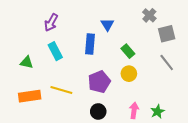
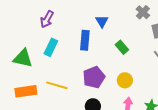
cyan rectangle: (55, 51) -> (51, 47), turned 54
green triangle: (27, 62) -> (23, 58), size x1.5
yellow circle: (129, 74) -> (125, 80), moved

